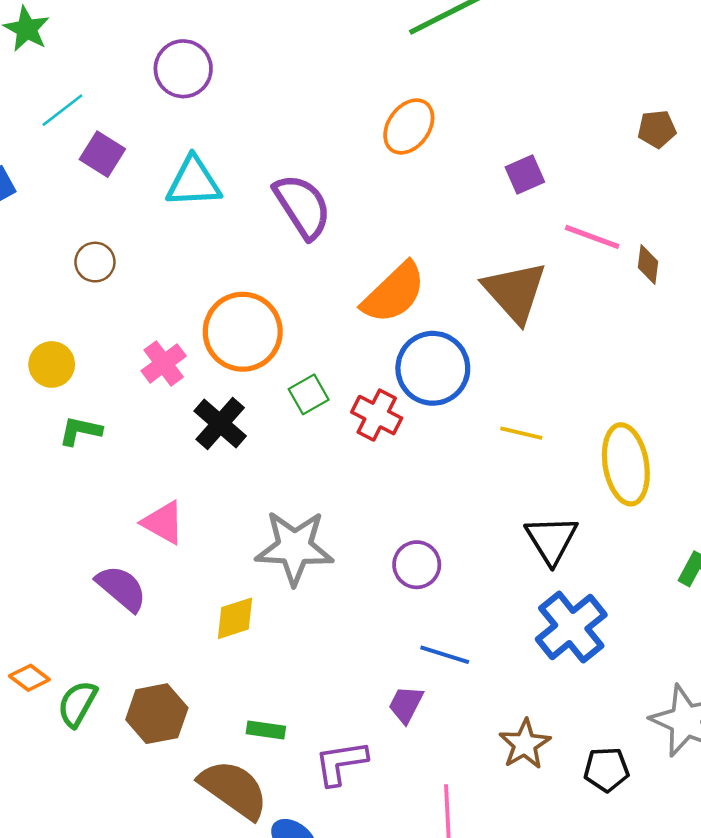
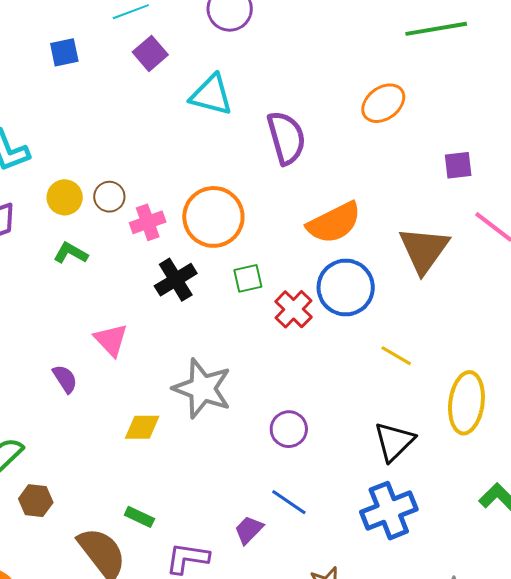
brown circle: (95, 262) -> (109, 197), moved
purple semicircle: (121, 588) -> (65, 379), size x0.7
brown hexagon: (157, 714) -> (36, 501), moved, size x0.7

